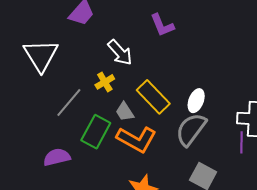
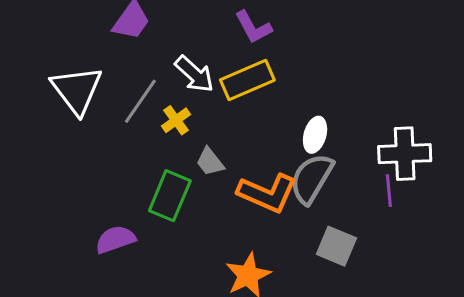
yellow rectangle: (153, 97) -> (247, 80), moved, turned -64
gray line: (69, 103) -> (140, 101), moved
orange L-shape: (137, 139) -> (267, 193), moved

